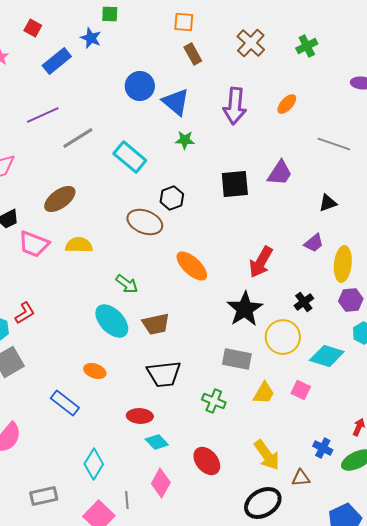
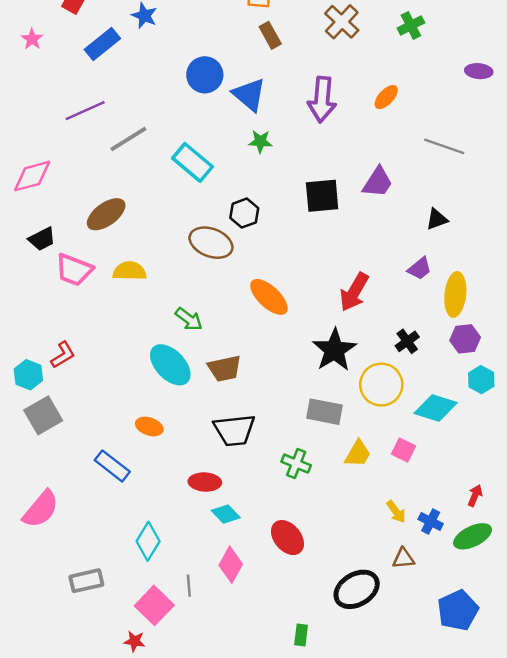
yellow arrow: (267, 455) -> (396, 512), moved, size x0.6

